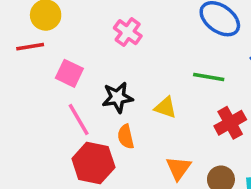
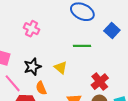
yellow triangle: (165, 107) -> (61, 68), turned 32
red cross: (230, 123) -> (100, 82), moved

